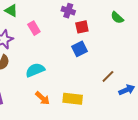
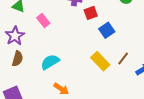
blue square: (80, 49) -> (107, 30), moved
yellow rectangle: (73, 99) -> (100, 61), moved, turned 48

